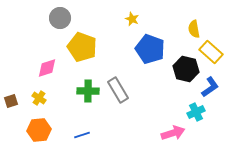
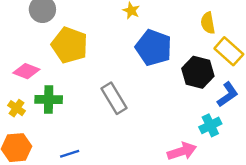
pink diamond: (47, 68) -> (26, 71), turned 40
green cross: (88, 91) -> (49, 99), moved

